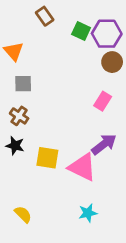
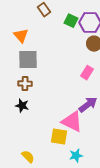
gray square: (23, 84) -> (28, 60), size x1.5
brown cross: (19, 116) -> (25, 84), turned -32
yellow square: (47, 158) -> (59, 137), moved

